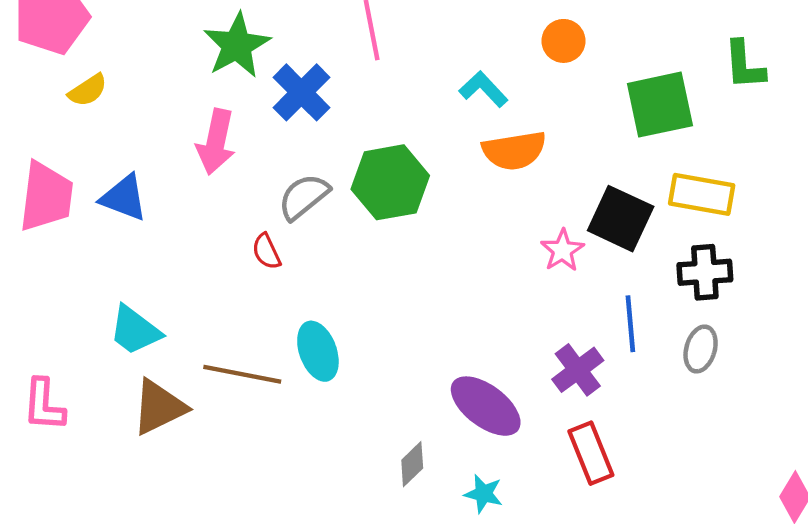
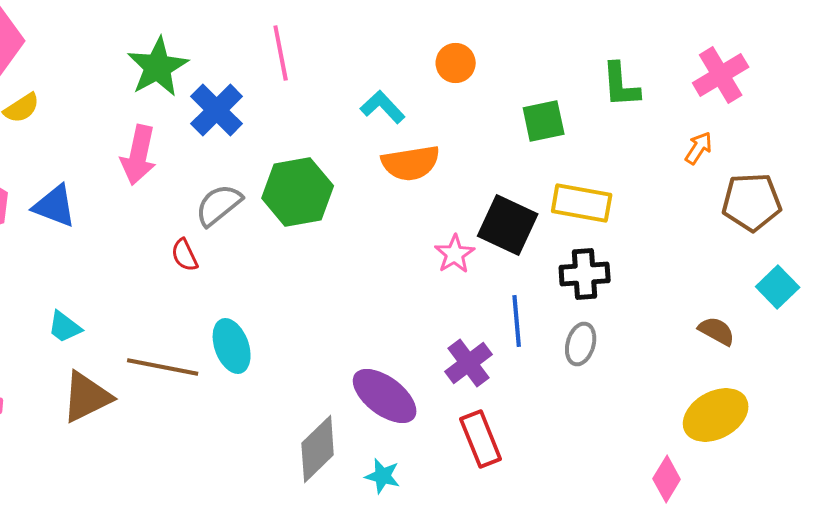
green square: (660, 105) -> (544, 121), size x0.7
cyan trapezoid: (135, 330) -> (65, 327), size x0.7
gray diamond: (412, 464) -> (318, 449), size x1.6

